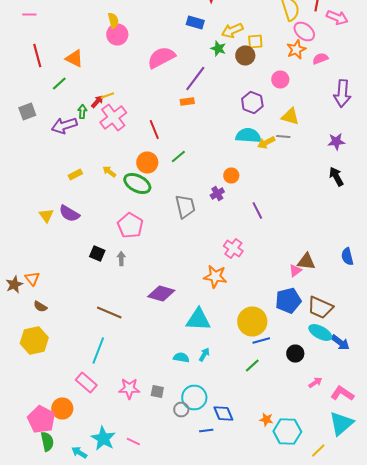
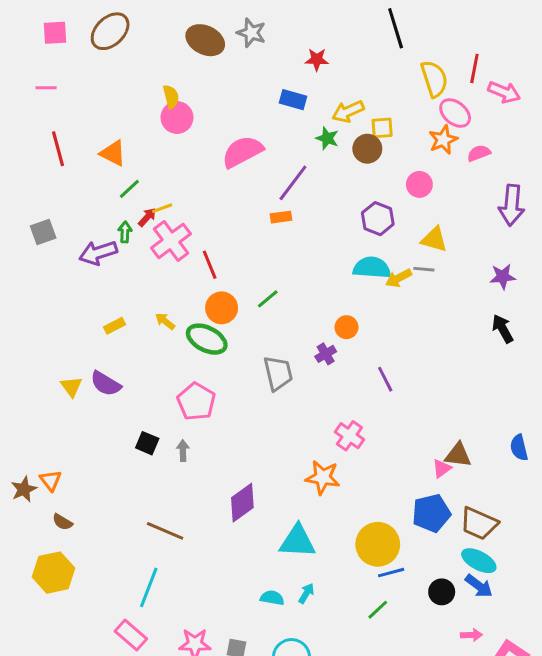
green line: (59, 84) -> (129, 189), moved
red line: (154, 130) -> (210, 265), moved
purple diamond: (161, 294) -> (242, 503), turned -52
blue arrow: (340, 342) -> (479, 586), moved
pink arrow: (315, 382) -> (471, 635), turned 32

